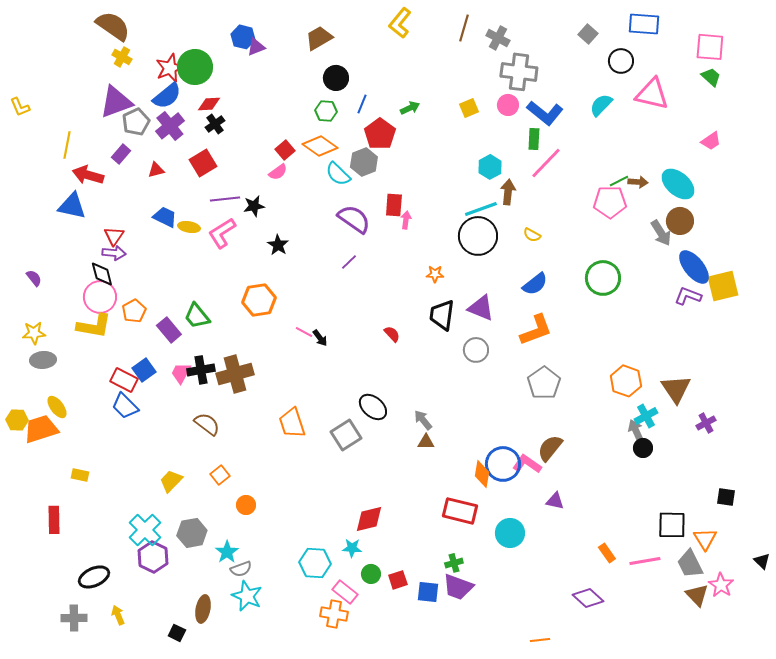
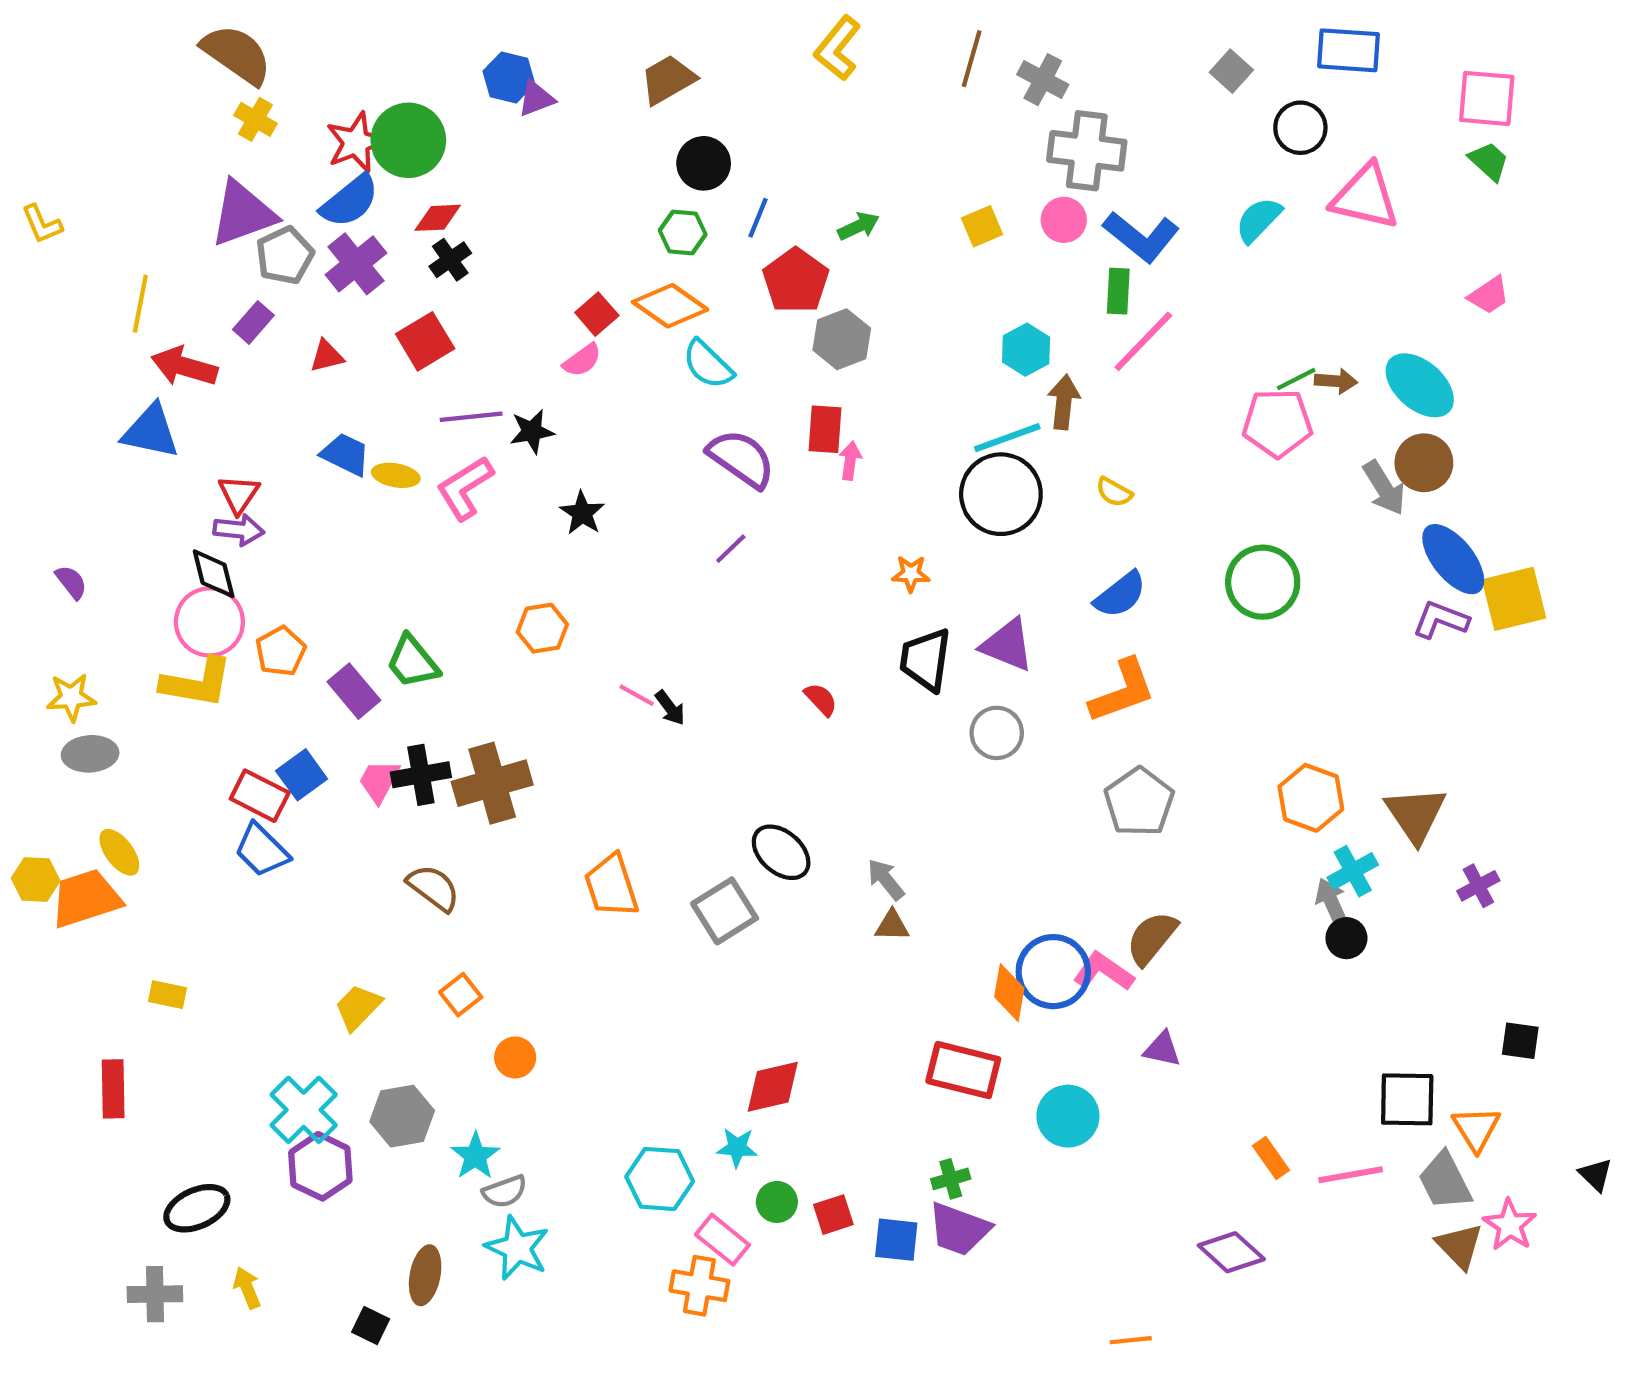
gray hexagon: (364, 162) -> (842, 339), moved
orange hexagon: (259, 300) -> (542, 628), size x0.7

